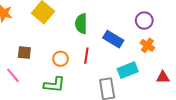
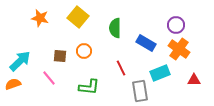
orange cross: (147, 45) -> (179, 49), size x1.5
red line: (86, 56) -> (121, 68), moved, turned -35
orange circle: (61, 59) -> (84, 51), moved

